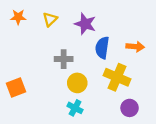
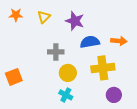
blue semicircle: (102, 48) -> (90, 42), turned 72
yellow cross: (117, 77) -> (103, 68), turned -30

